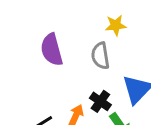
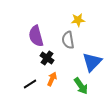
black cross: (100, 101) -> (47, 58), moved

